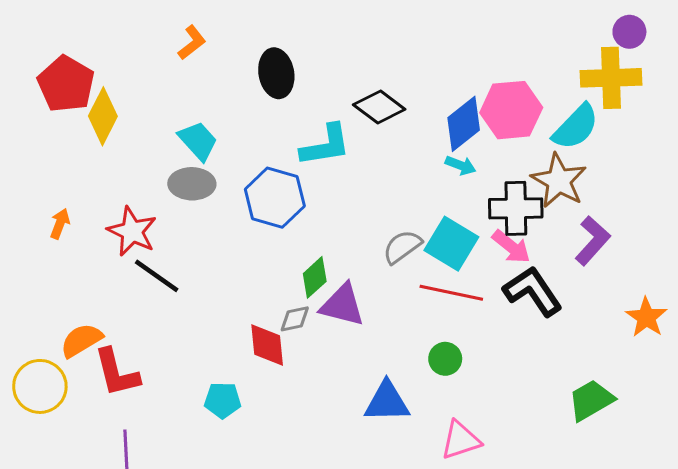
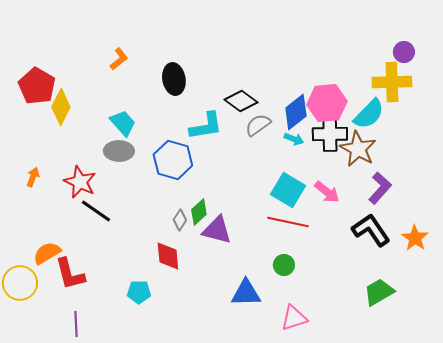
black cross: (516, 208) -> (330, 134), moved
gray semicircle: (402, 247) -> (258, 125), moved
black L-shape: (533, 291) -> (371, 230), moved
gray diamond: (295, 319) -> (180, 220), moved, turned -45

